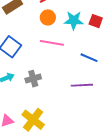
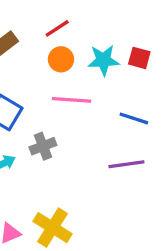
gray cross: (33, 79) -> (43, 146), moved

